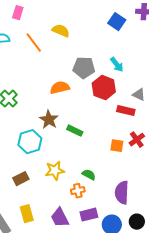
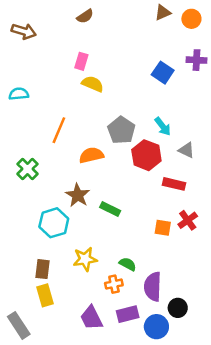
pink rectangle: (18, 13) -> (81, 61), moved
orange line: (34, 43) -> (59, 130), moved, turned 60
gray pentagon: (84, 68) -> (121, 130), turned 30
gray triangle: (139, 95) -> (186, 150), moved
brown rectangle: (21, 179) -> (43, 269), turned -56
purple semicircle: (122, 193) -> (153, 287), moved
yellow rectangle: (27, 214) -> (45, 295), moved
black circle: (137, 222) -> (178, 308), moved

